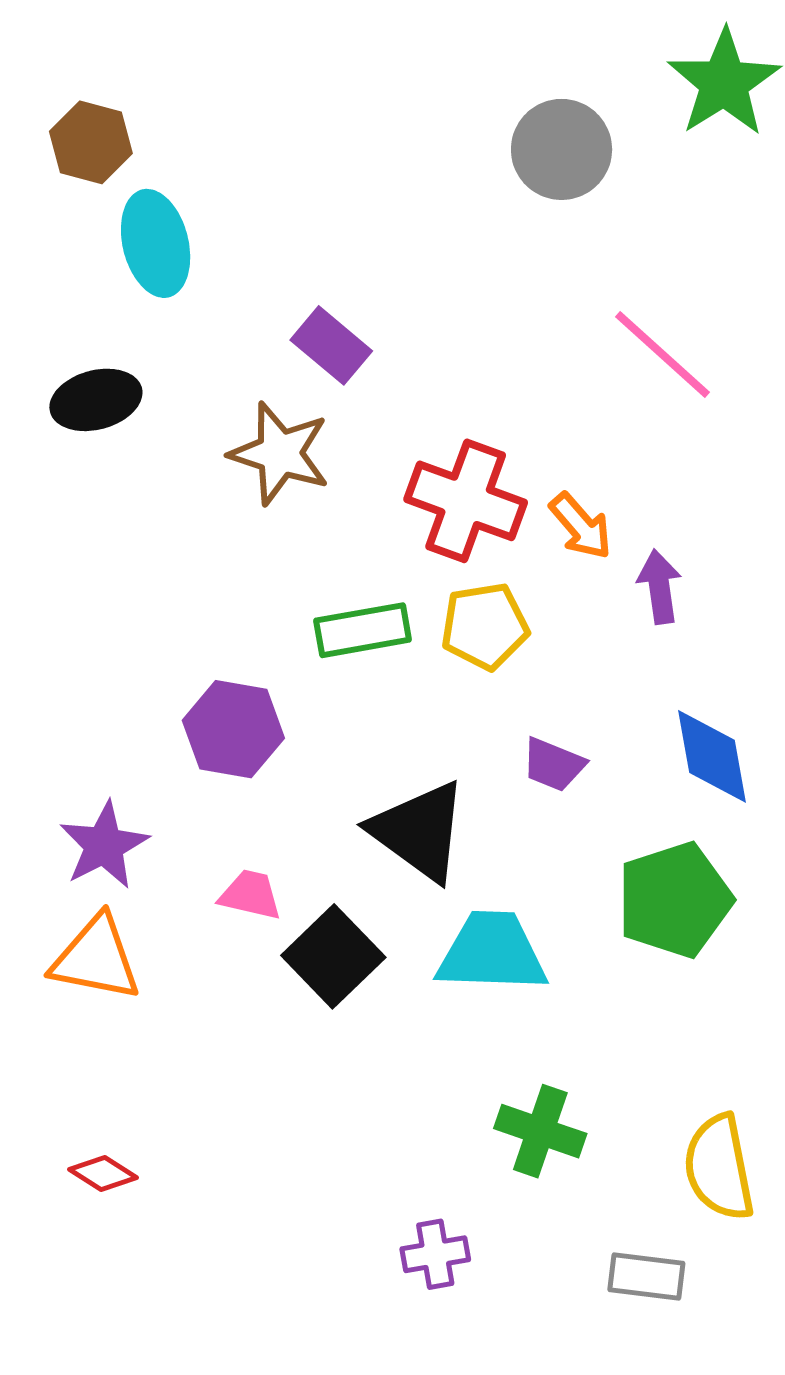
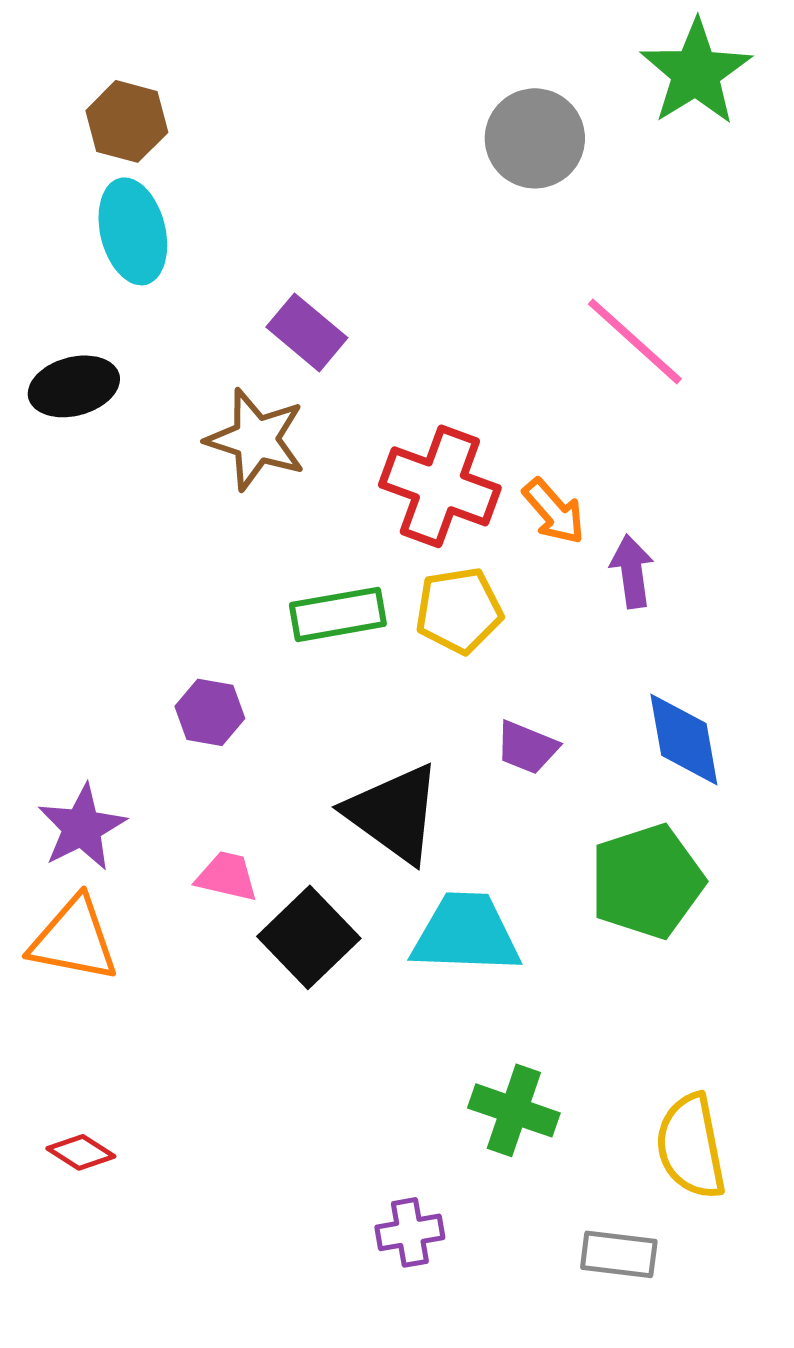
brown hexagon: (91, 142) -> (127, 121), moved
purple hexagon: (233, 729) -> (210, 712), size x0.7

